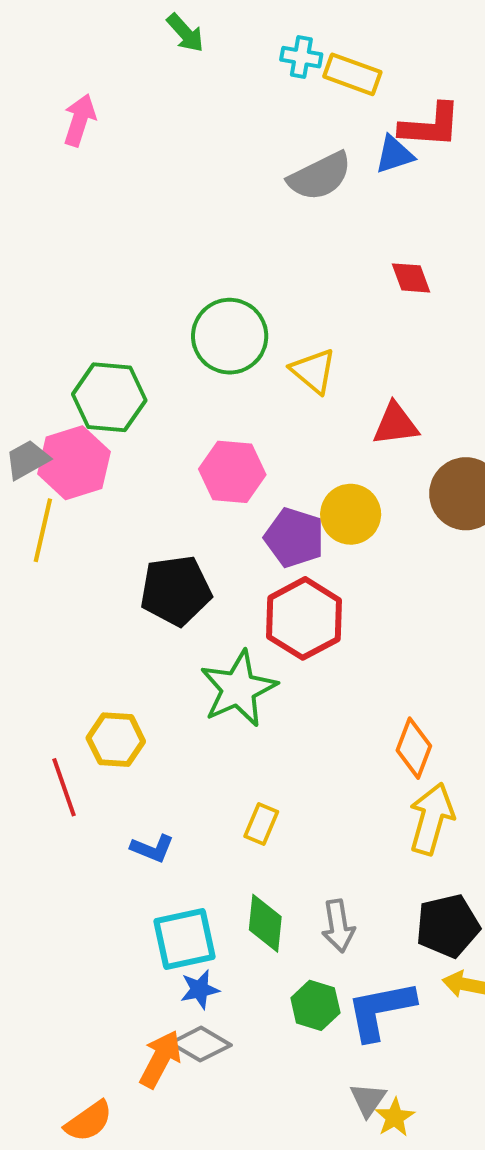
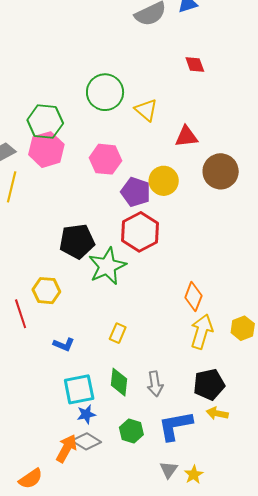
pink hexagon: (74, 463) -> (46, 150), moved
black pentagon: (176, 591) -> (77, 241), moved
green hexagon: (315, 1005) -> (131, 431), moved
yellow star: (395, 1117) -> (194, 475), moved

